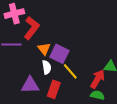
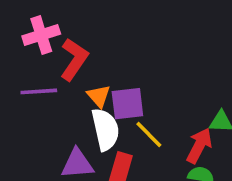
purple square: (59, 54) -> (127, 104), turned -30
white semicircle: (47, 67) -> (105, 129), size x1.6

